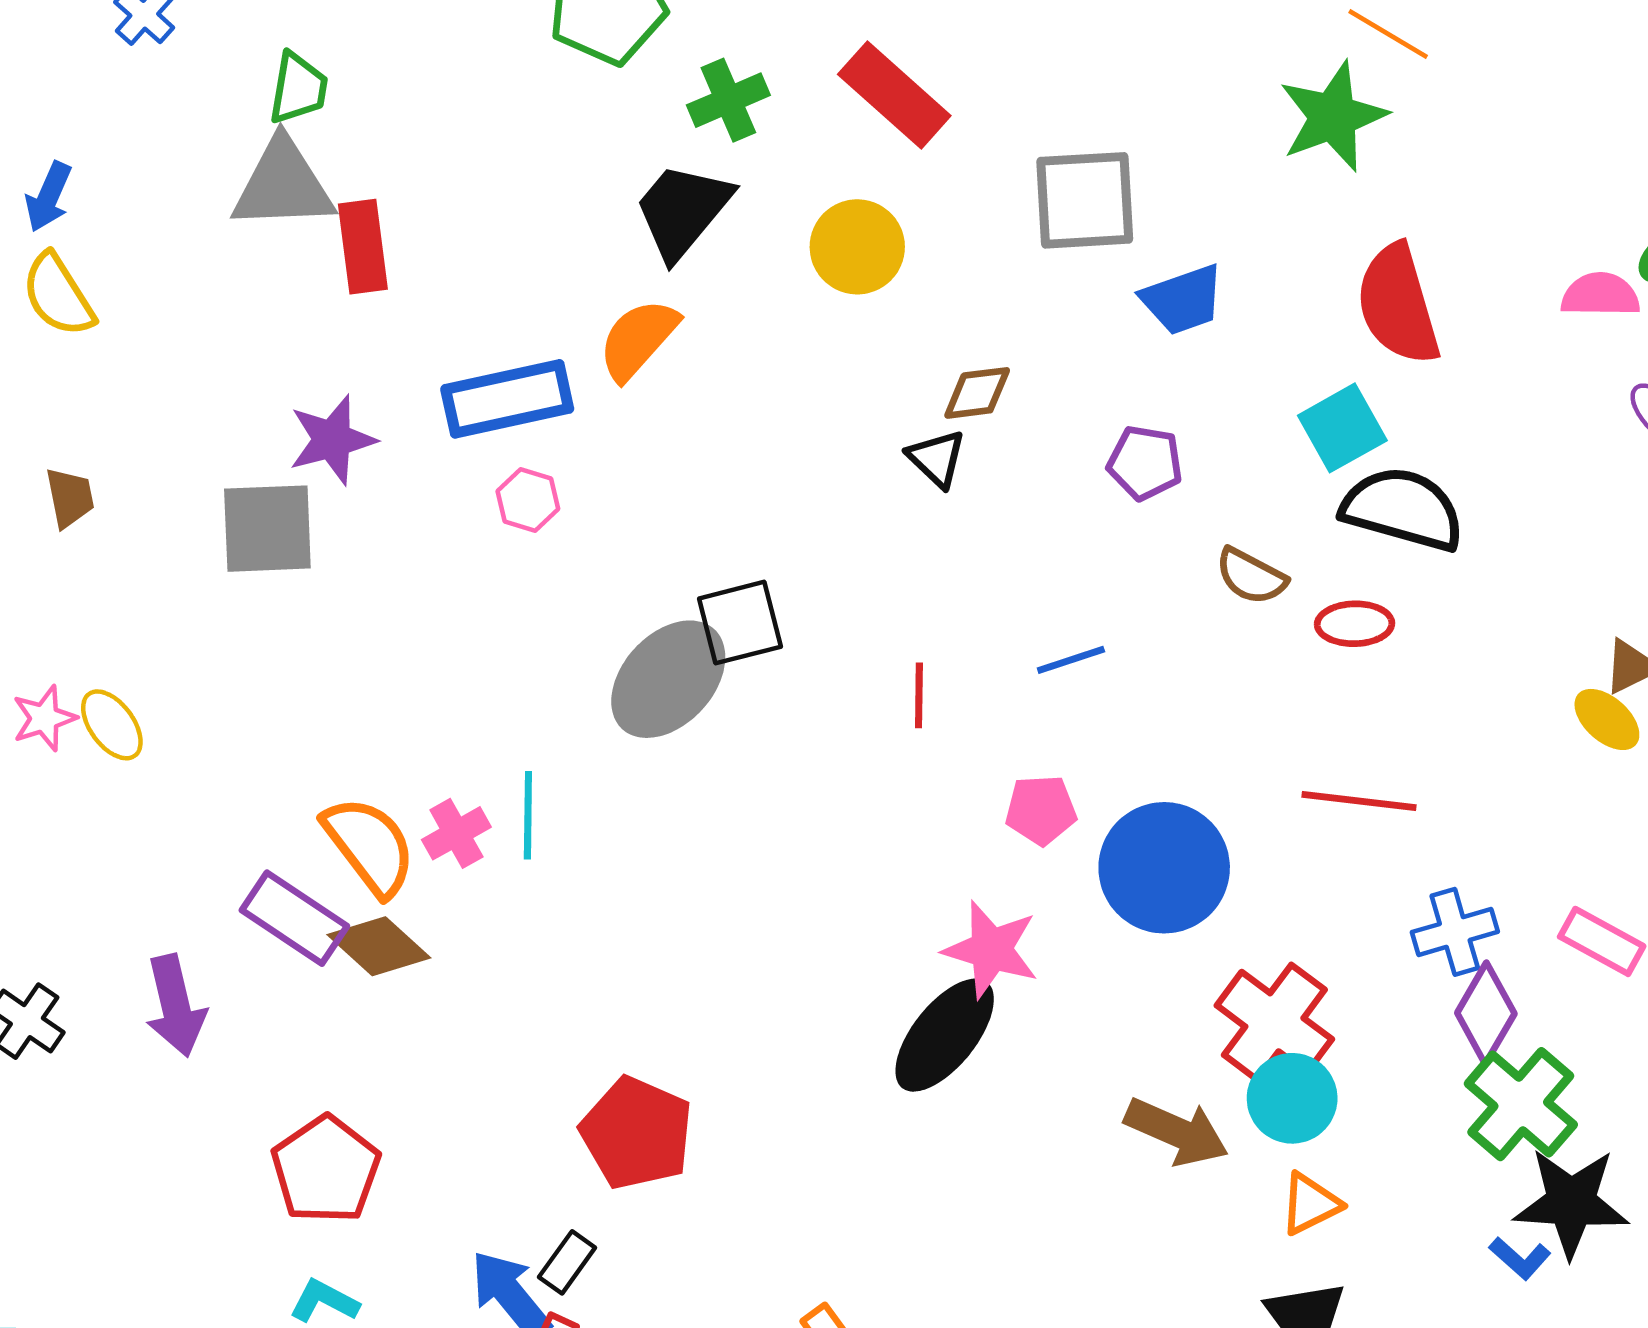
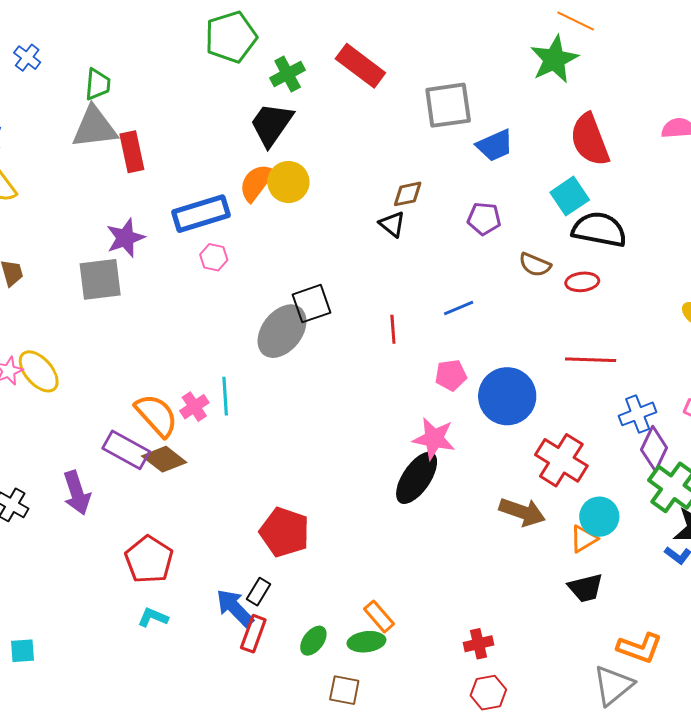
yellow circle: (857, 247) -> (288, 182), moved
yellow ellipse: (112, 725) -> (39, 371), size x1.4
cyan circle: (1292, 1098) -> (599, 517), moved

